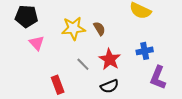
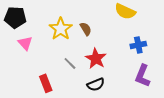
yellow star: (73, 28) -> (61, 29), turned -30
blue cross: (145, 51) -> (138, 45), moved

